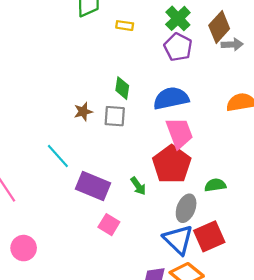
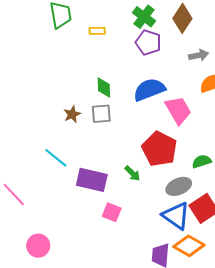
gray arrow: (232, 44) -> (199, 55), moved
pink trapezoid: (179, 133) -> (178, 110), moved
gray ellipse: (186, 208) -> (179, 186), turned 55

